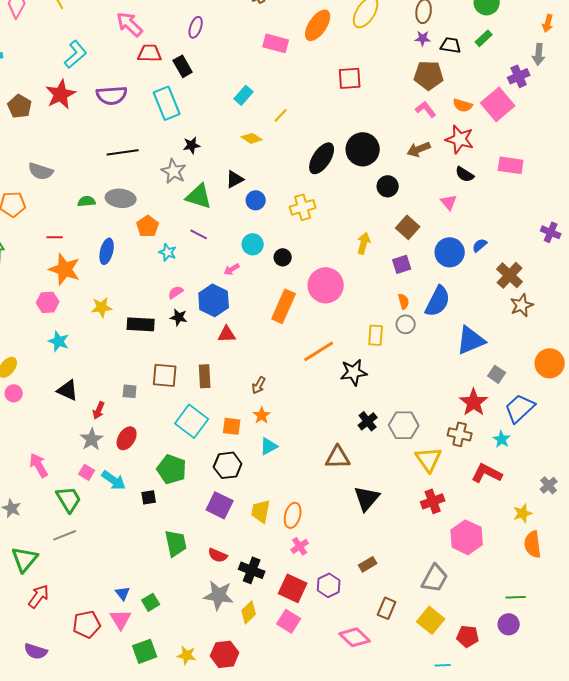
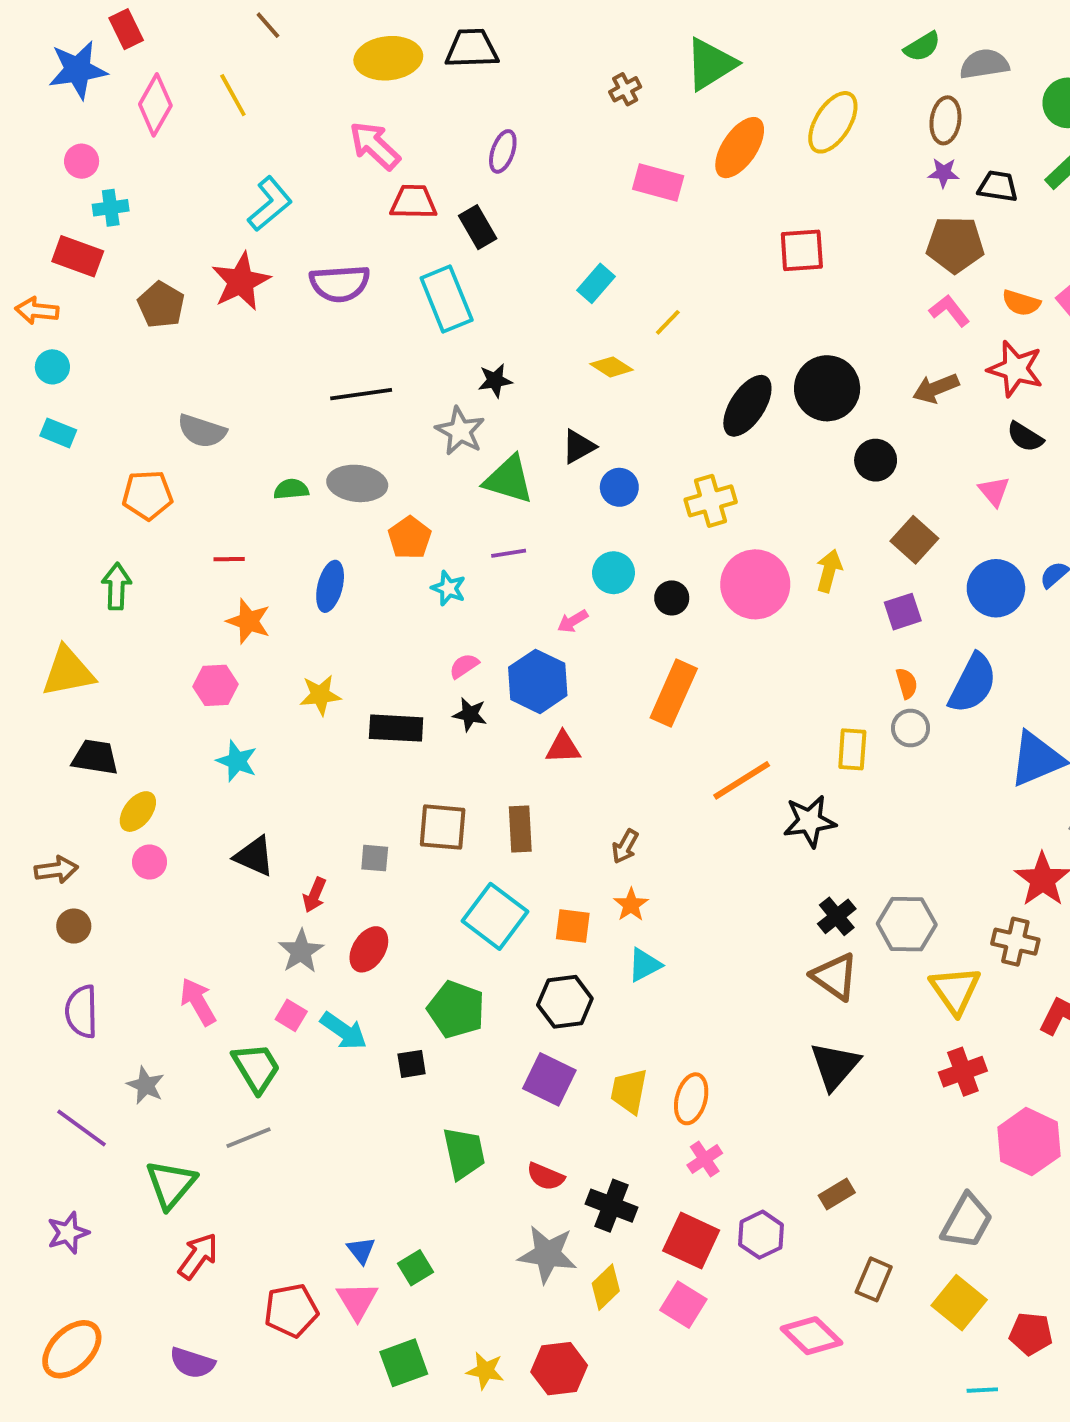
purple line: (199, 234) -> (509, 553), turned -36
orange star: (65, 269) -> (249, 621), size x0.7
pink circle: (326, 285) -> (755, 584), moved
brown triangle: (338, 457) -> (835, 977), moved, turned 36

